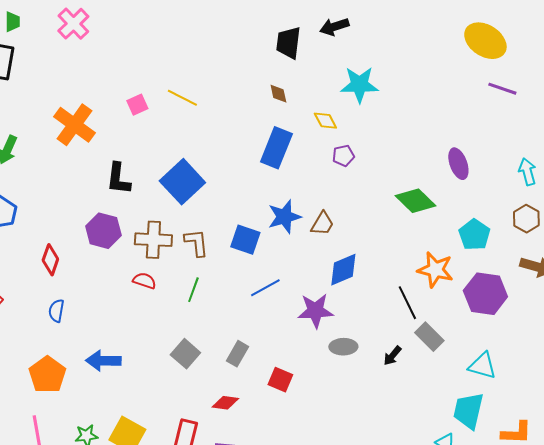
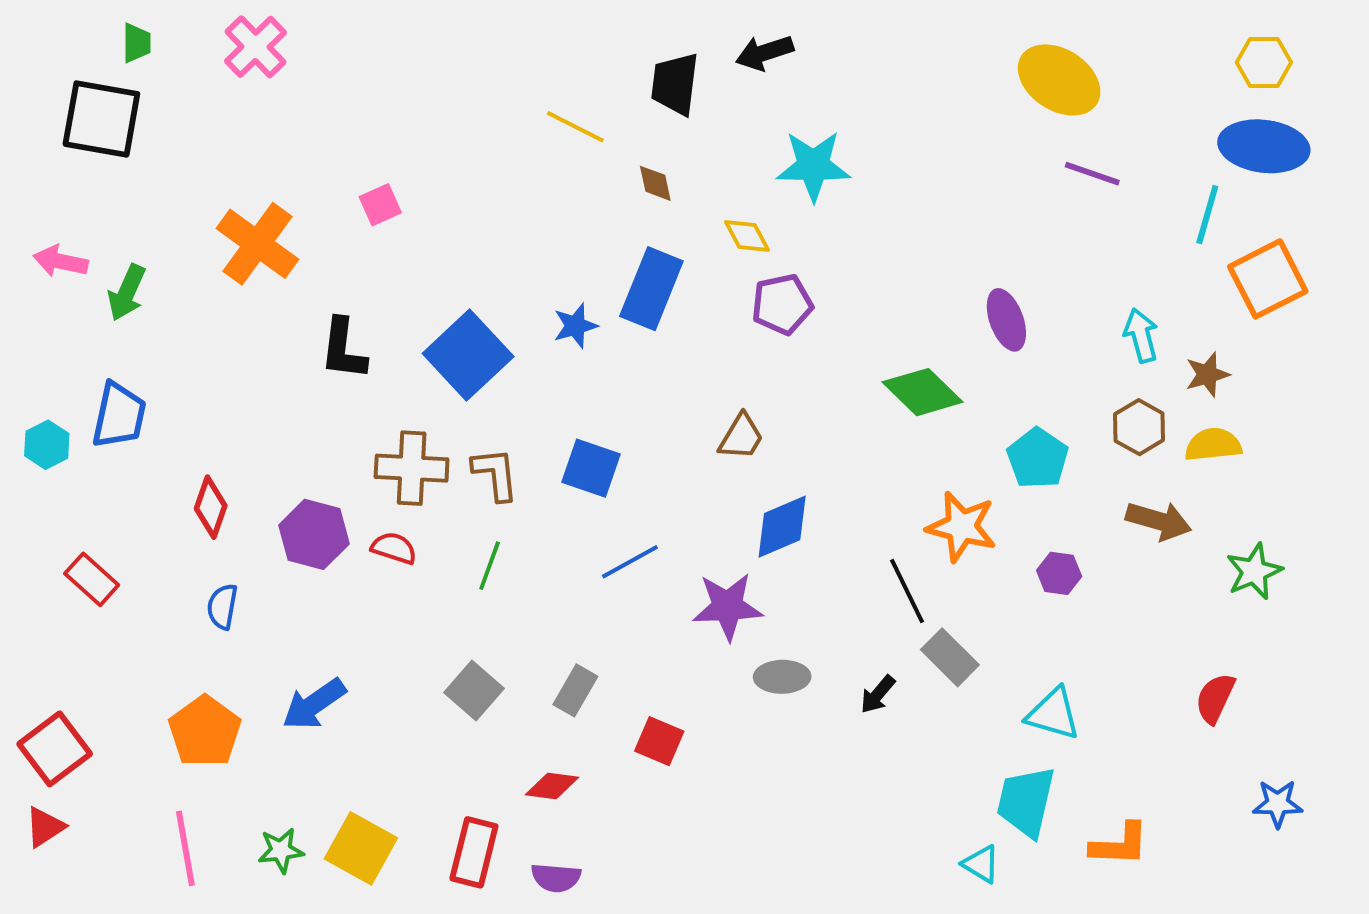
yellow line: (182, 98) -> (575, 127), moved
purple pentagon: (343, 156) -> (782, 304), size x1.4
blue star: (284, 217) -> (575, 326), moved, size x0.7
purple hexagon: (103, 231) -> (314, 534), moved
purple hexagon: (485, 294) -> (1059, 573), size x0.5
blue arrow: (103, 361) -> (314, 704), turned -36

